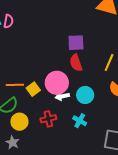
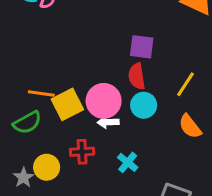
yellow square: (33, 89) -> (67, 104), size x1.5
cyan circle: (85, 95) -> (144, 105), moved
yellow circle: (19, 122) -> (47, 167), moved

